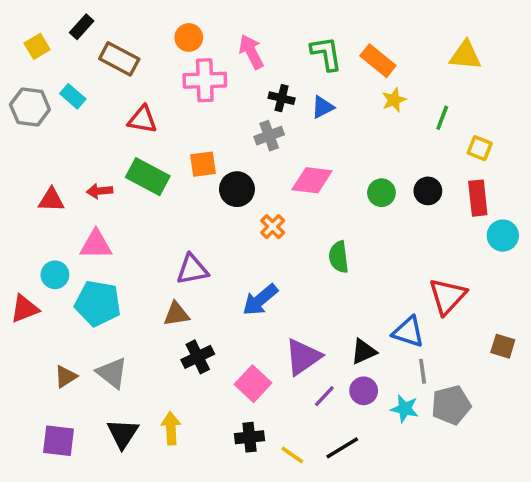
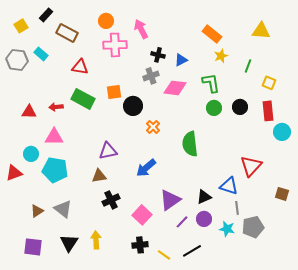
green L-shape: (326, 54) -> (211, 83), moved
pink diamond: (312, 180) -> (175, 88), moved
green semicircle: (339, 257) -> (190, 144), size x1.4

